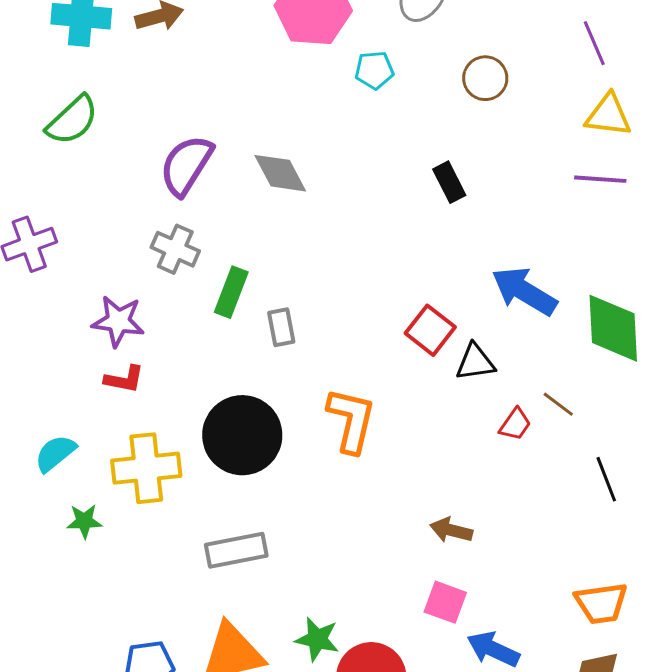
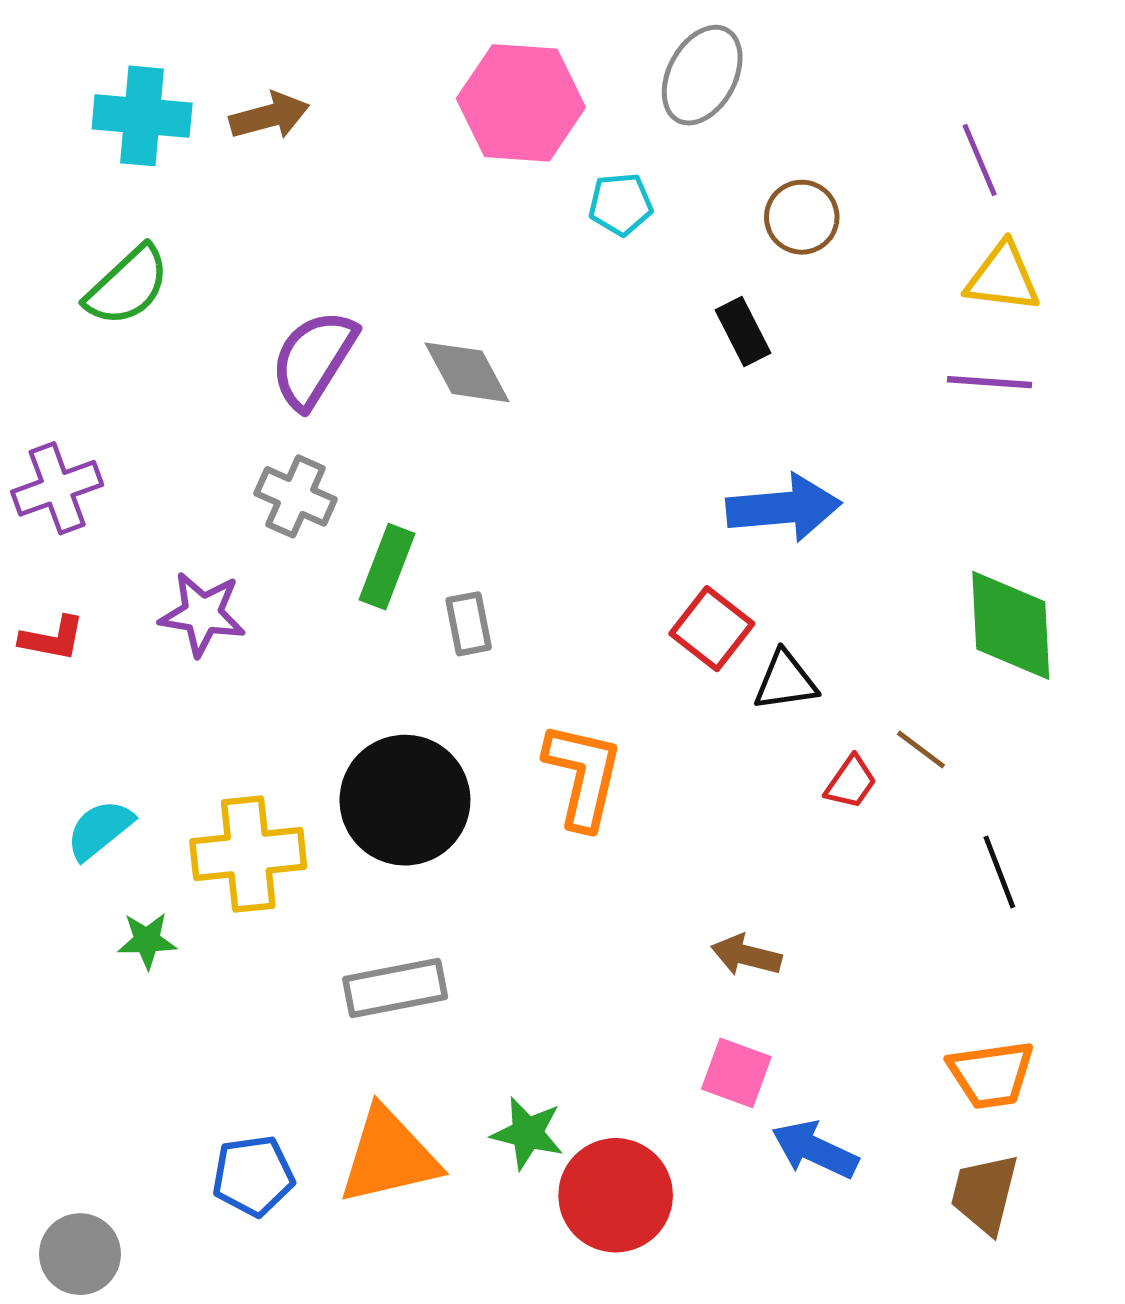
black rectangle: (449, 182) -> (743, 331), moved
blue arrow: (524, 291) -> (784, 508), moved, turned 144
red L-shape: (124, 379) -> (52, 638), moved

